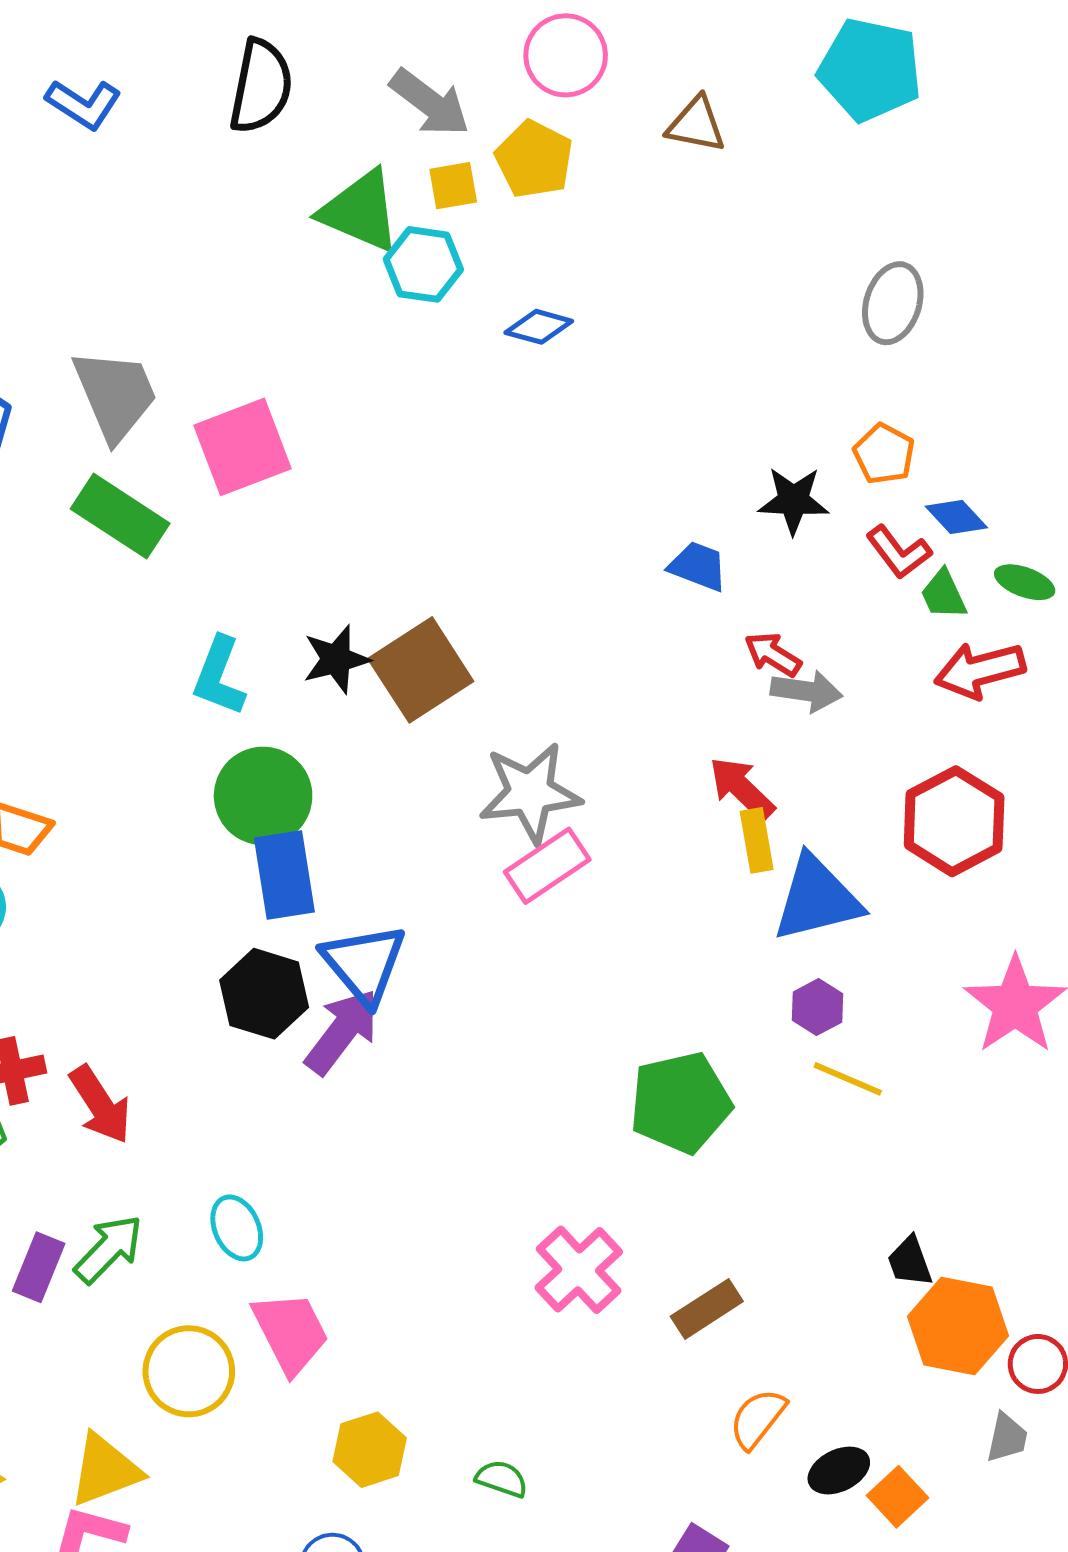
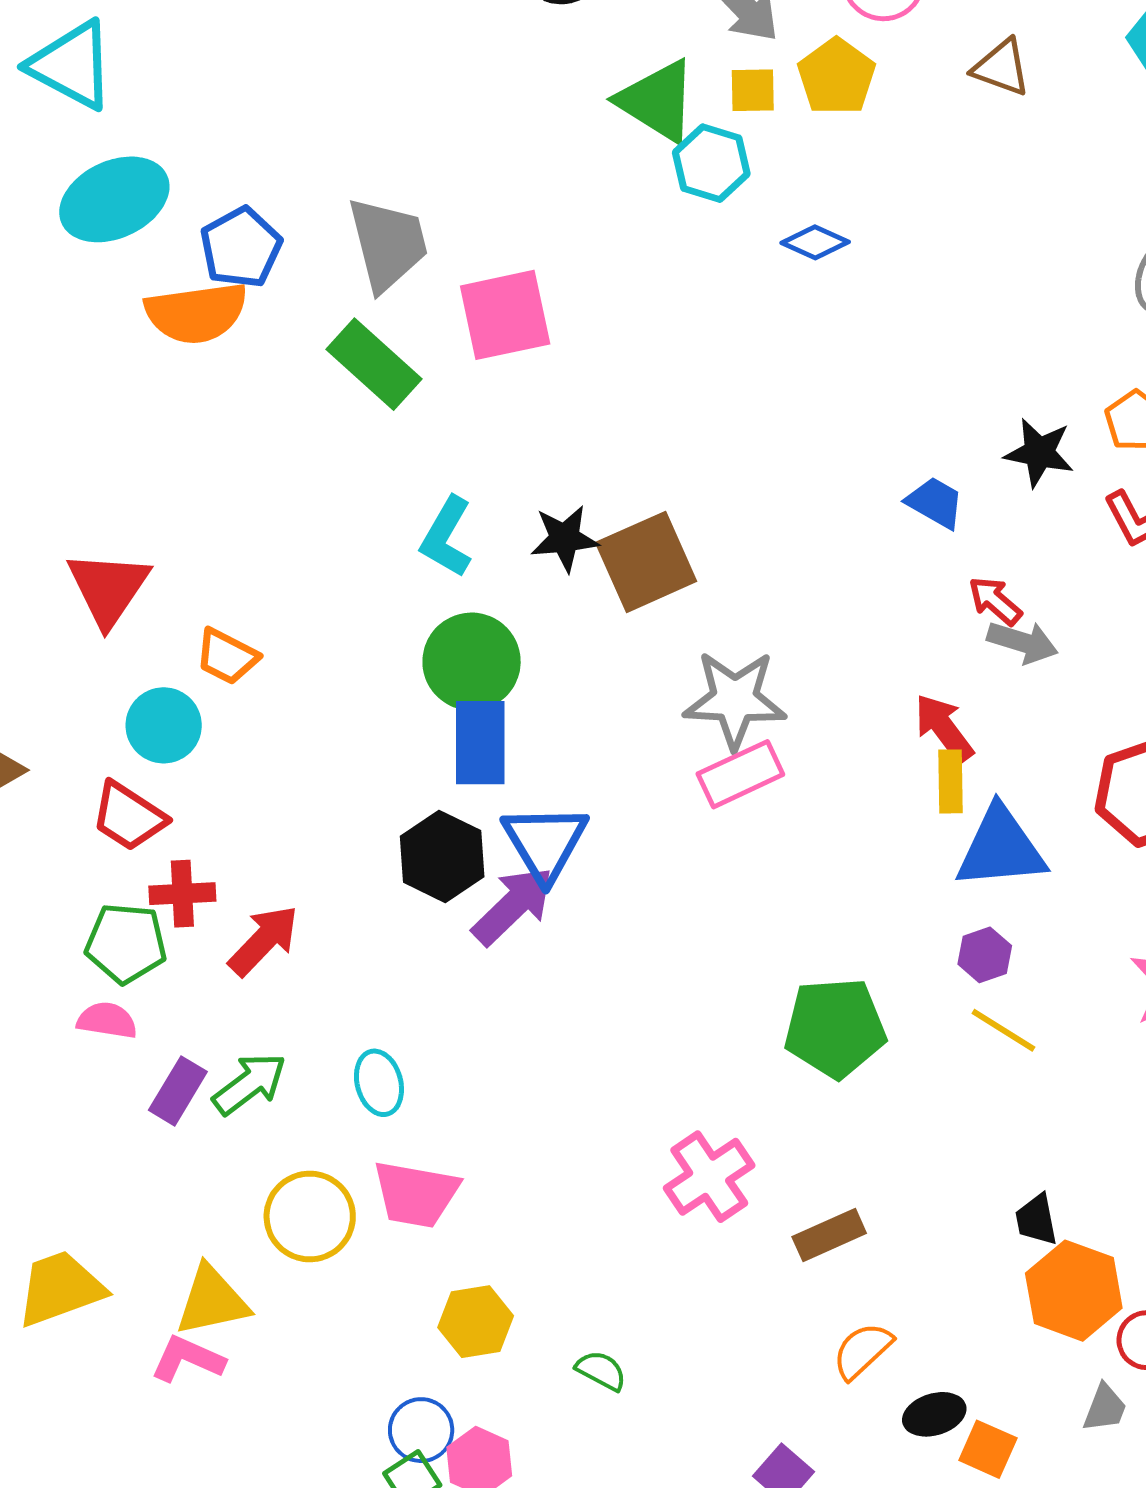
red arrow: (100, 1105) -> (264, 940), turned -112
pink trapezoid: (291, 1333) -> (416, 1194), turned 118
orange square: (897, 1497) -> (988, 1449), turned -32

